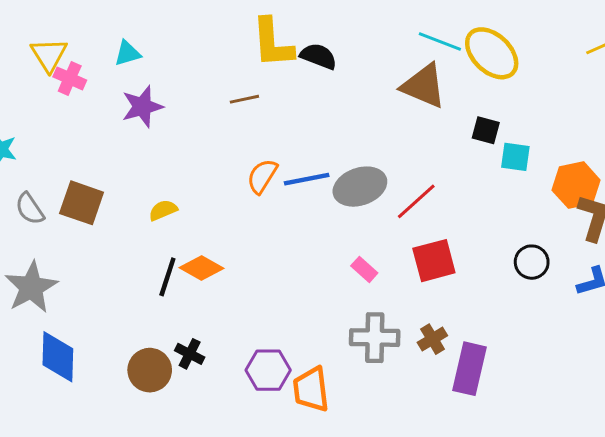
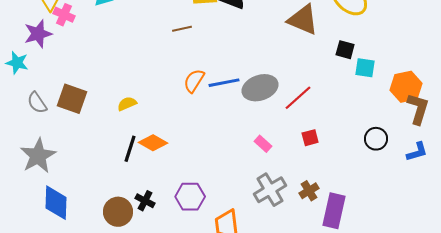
purple star: (142, 107) -> (38, 34), moved
red square: (434, 261) -> (310, 138), size x0.6
gray cross: (375, 338) -> (270, 190), turned -32
purple hexagon: (268, 370) -> (190, 197), moved

